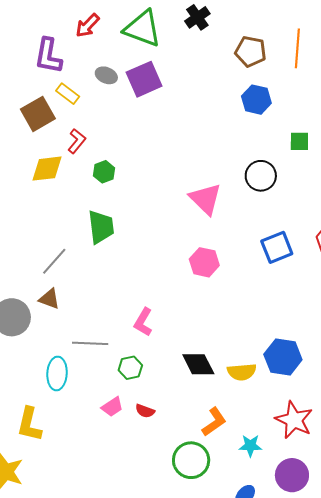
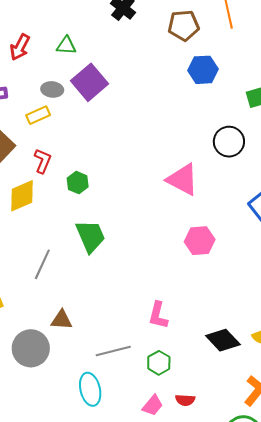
green triangle: (143, 29) -> (66, 46), moved, size x0.5
yellow rectangle: (68, 94) -> (38, 115), moved, turned -45
gray line: (54, 261) -> (42, 264), moved

